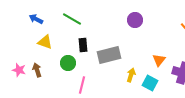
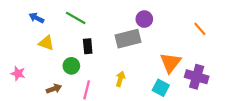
gray rectangle: (109, 55) -> (128, 39), moved
orange triangle: (159, 60) -> (170, 63), size x1.5
brown arrow: (37, 70) -> (54, 89), moved, turned 88
yellow arrow: (131, 75) -> (120, 79), moved

